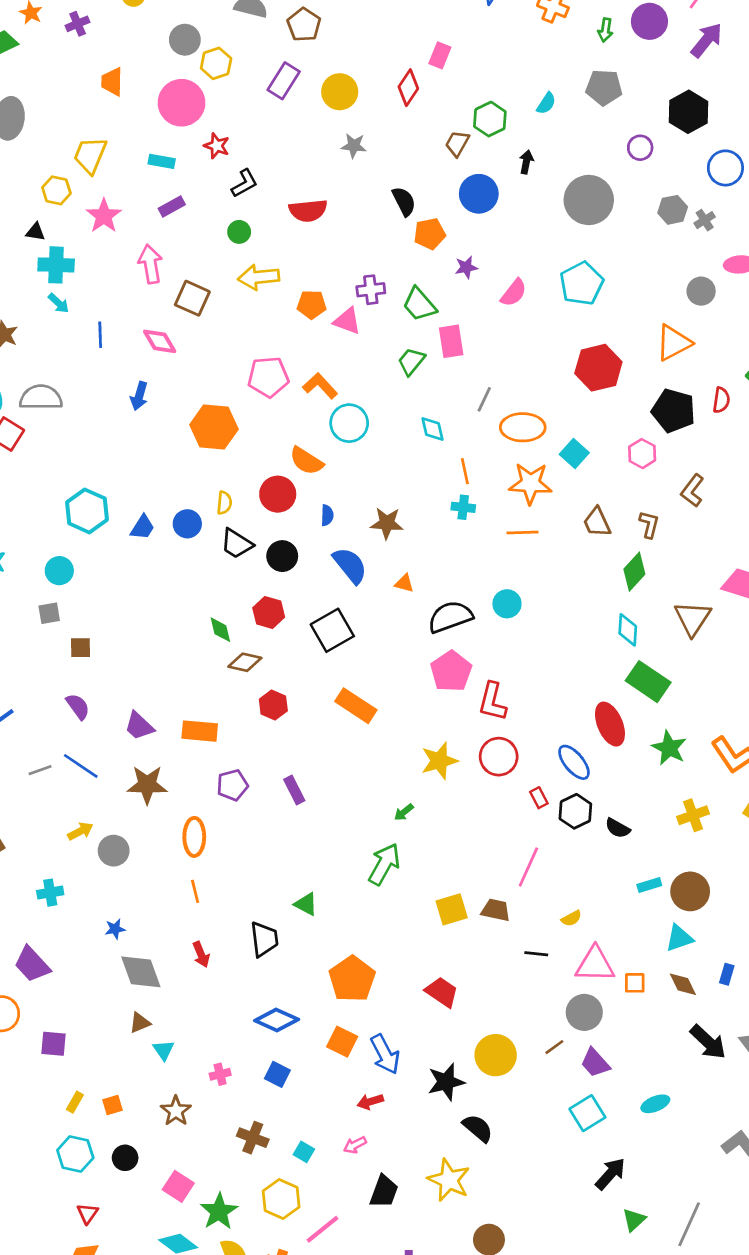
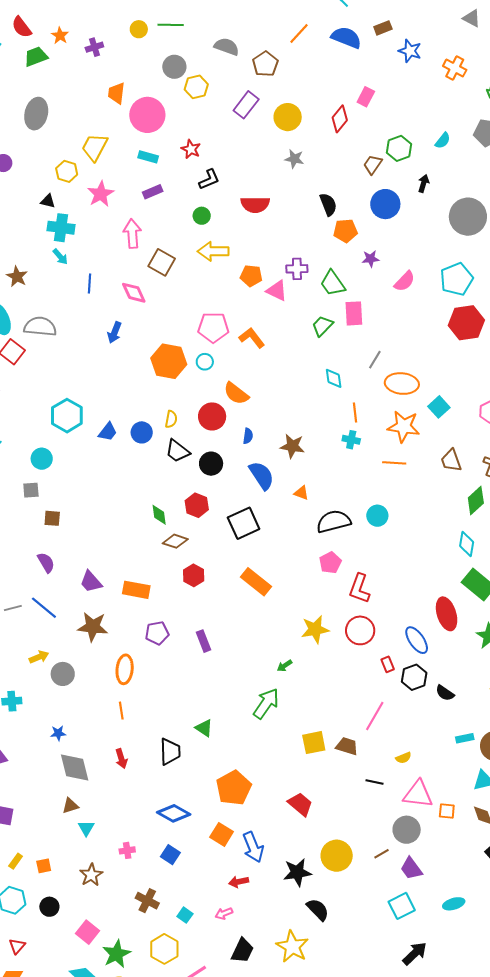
pink circle: (182, 103) -> (147, 115), moved
red hexagon: (598, 368) -> (466, 323), moved
cyan circle: (349, 423) -> (205, 362), moved, size x0.6
pink pentagon: (451, 671) -> (330, 563), size x0.7

